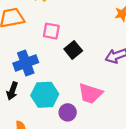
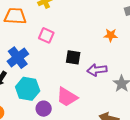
black square: (73, 50) -> (73, 57), moved, turned 35
blue cross: (26, 63) -> (18, 58), turned -30

